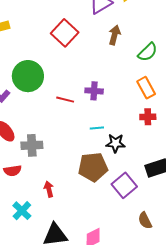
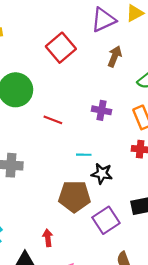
purple cross: (94, 91) -> (102, 110), moved
red arrow: (49, 189) -> (48, 238), moved

